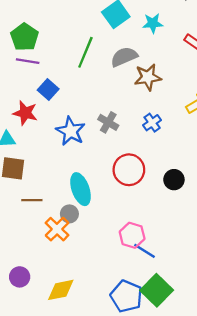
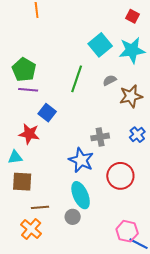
cyan star: (153, 23) -> (132, 50), size x1.5
gray semicircle: (124, 57) -> (110, 80), size x0.6
gray cross: (108, 122) -> (100, 137), turned -36
blue star: (71, 131) -> (81, 160), moved
orange cross: (57, 229) -> (31, 229), moved

